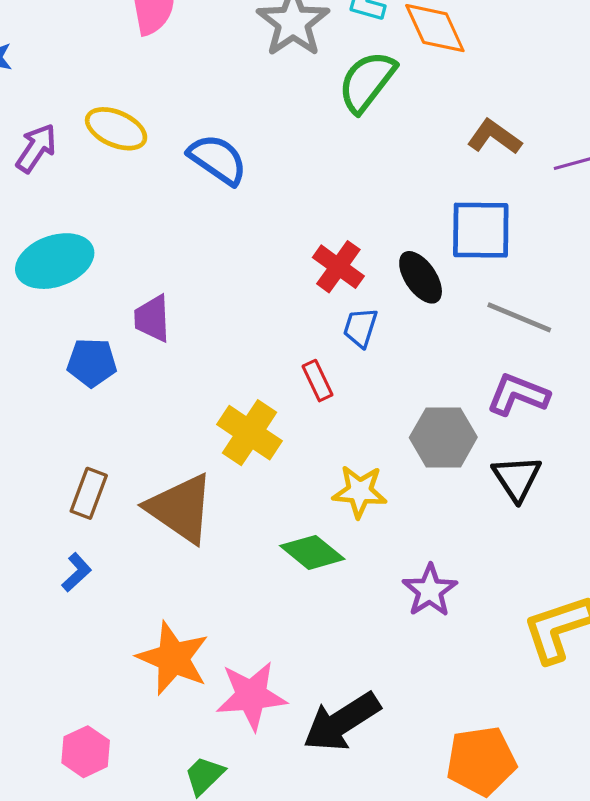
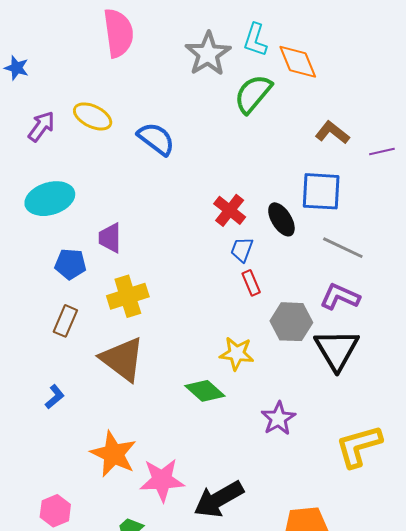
red rectangle: (318, 381) -> (251, 283), moved
yellow cross: (249, 433) -> (128, 296), moved, turned 36
black triangle: (517, 478) -> (337, 350), size x1.4
brown rectangle: (89, 493) -> (65, 321), moved

